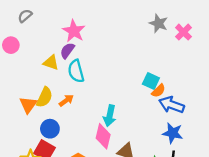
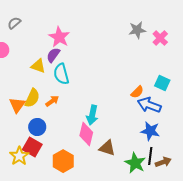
gray star: (159, 23) -> (137, 30), turned -30
cyan square: (151, 81) -> (162, 83), moved

